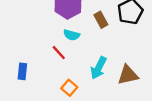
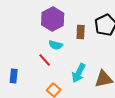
brown rectangle: (101, 20) -> (81, 32), turned 32

